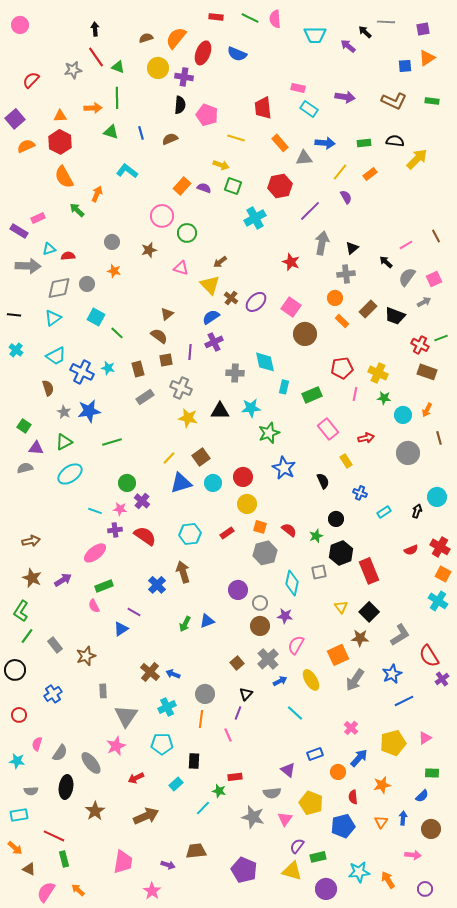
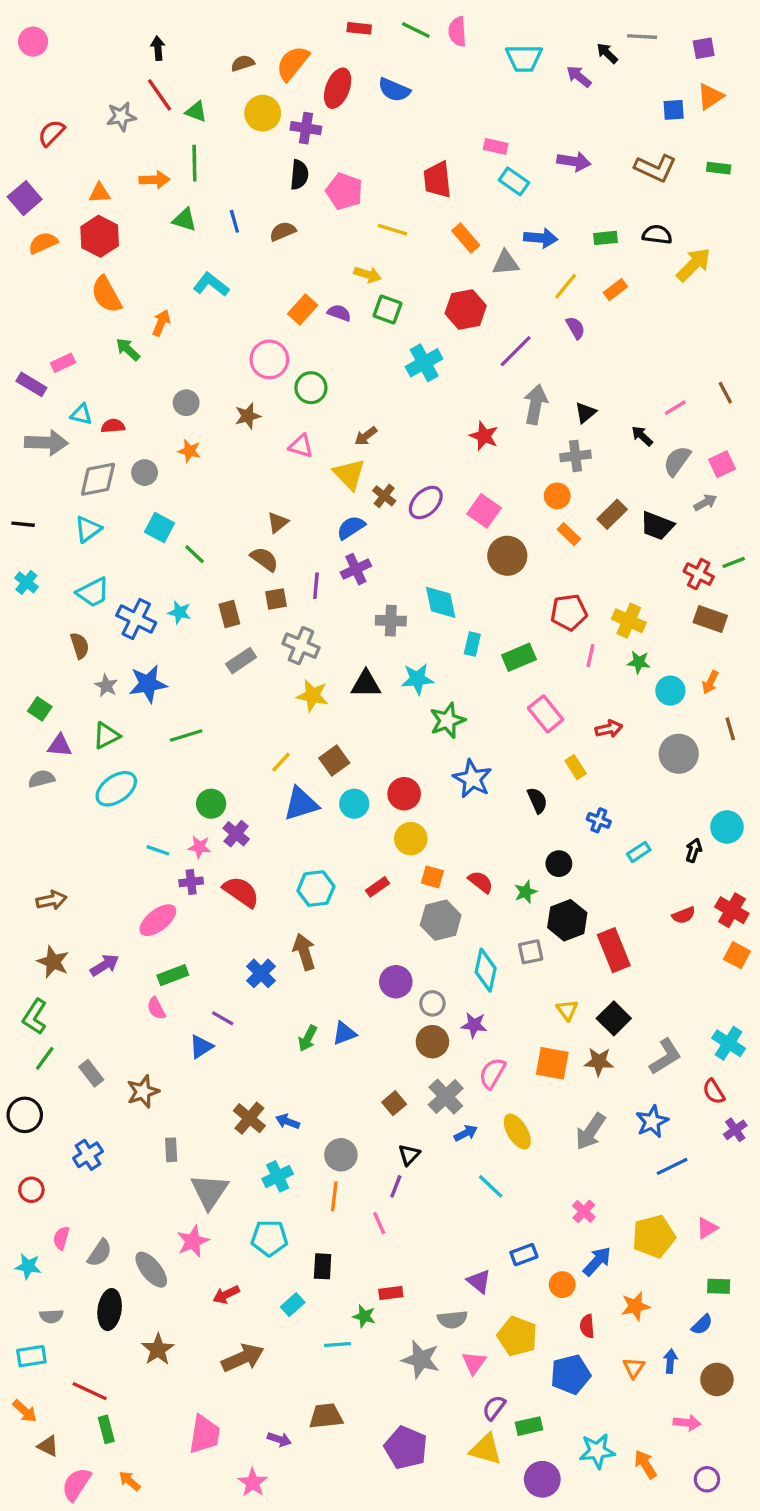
cyan triangle: (49, 249) -> (81, 414), turned 32
cyan cross: (438, 601) -> (729, 1043), moved
orange square: (338, 655) -> (552, 1063), moved, turned 35
red semicircle: (429, 656) -> (714, 1092), size x0.7
cyan line: (203, 808) -> (338, 1345), turned 42

